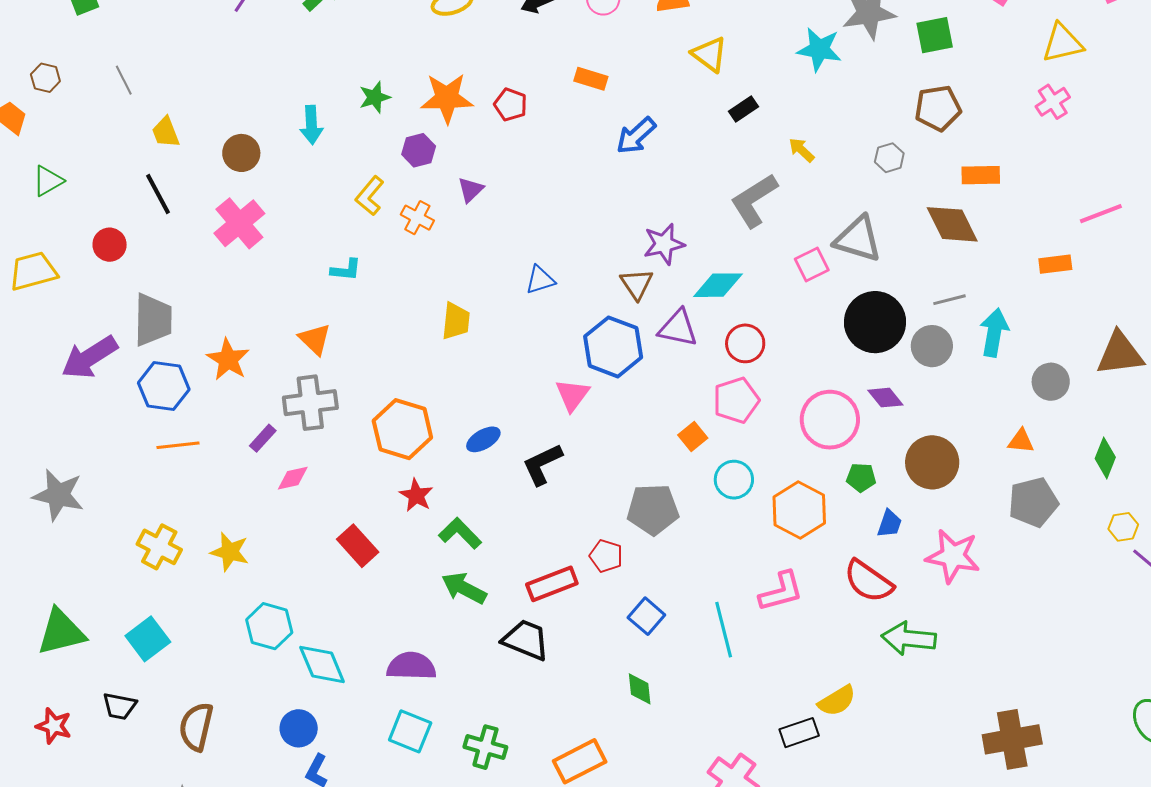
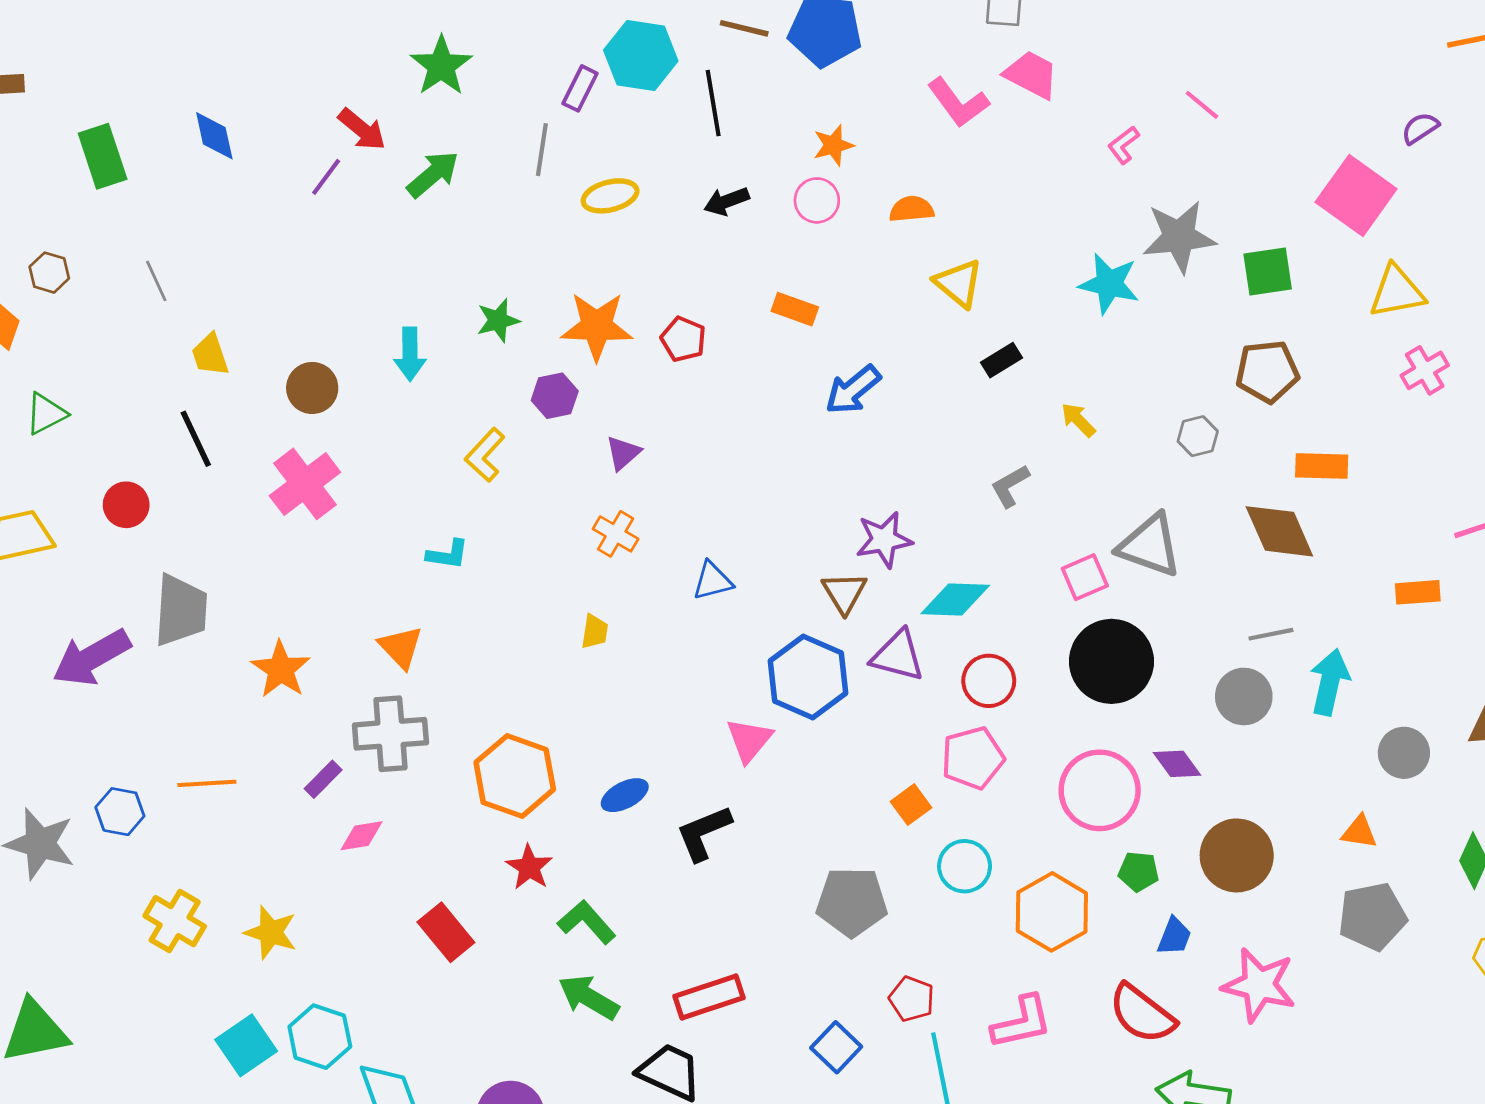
yellow triangle: (1063, 43) -> (1397, 292), moved
gray L-shape: (754, 200) -> (1010, 486), size x0.6
orange cross: (417, 218) -> (616, 534), moved
yellow trapezoid: (456, 321) -> (595, 632), size x0.7
black circle: (875, 322) -> (1111, 661), moved
blue hexagon: (164, 386) -> (120, 812), moved, size x0.7
red pentagon: (606, 556) -> (912, 999), moved
cyan square: (148, 639) -> (246, 1045), moved

